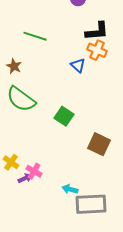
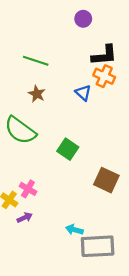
brown star: (14, 66) -> (37, 94), moved
pink cross: (34, 171) -> (28, 189), moved

